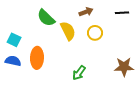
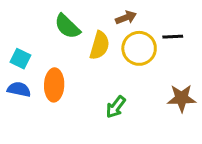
black line: (122, 13) -> (173, 37), moved
yellow semicircle: (68, 31) -> (100, 45), turned 42
yellow circle: (95, 33) -> (139, 48), size x1.5

